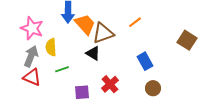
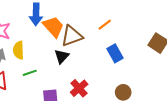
black triangle: (93, 53) -> (62, 56), turned 42
blue rectangle: (145, 61) -> (115, 53), moved

